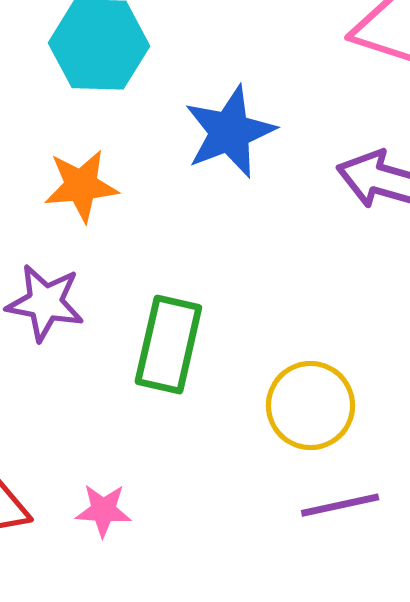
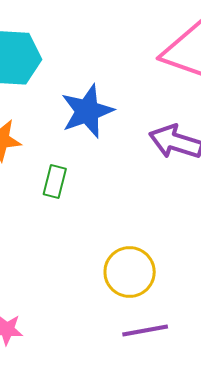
green rectangle: (168, 345) -> (55, 181), moved, size x0.6

